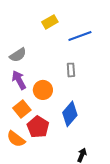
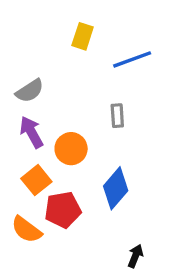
yellow rectangle: (50, 22) -> (83, 36), turned -42
red pentagon: (38, 127) -> (63, 210), turned 30

